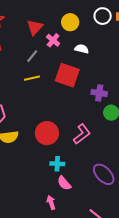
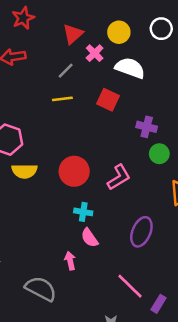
white semicircle: (82, 49) -> (130, 68), size x1.6
red square: (67, 75) -> (108, 100), size x0.7
purple ellipse: (104, 174) -> (141, 232), turned 60

